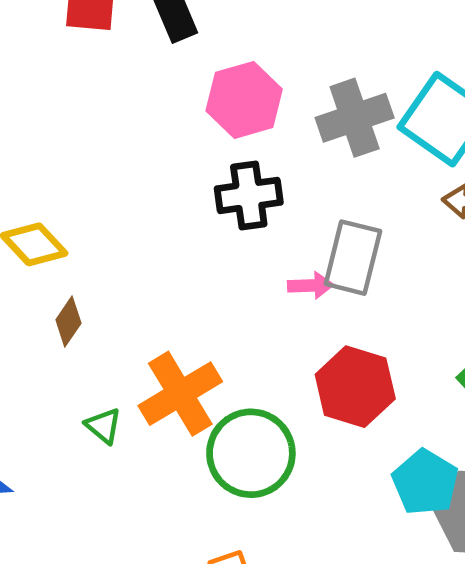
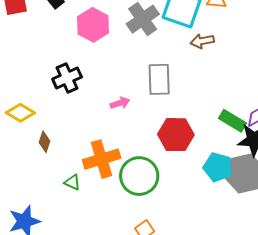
black cross: (249, 195) -> (67, 78), moved
pink arrow: (311, 285) -> (120, 103), moved
orange cross: (180, 394) -> (102, 159), turned 30

